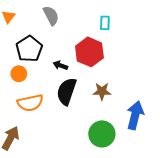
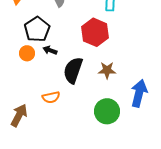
black arrow: (60, 65) -> (50, 50), moved
orange semicircle: (30, 103) -> (51, 97), moved, size x0.7

